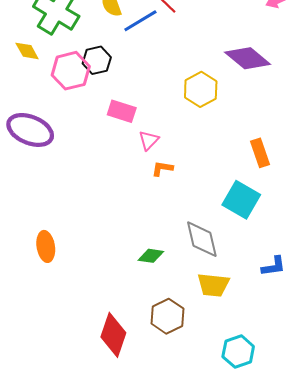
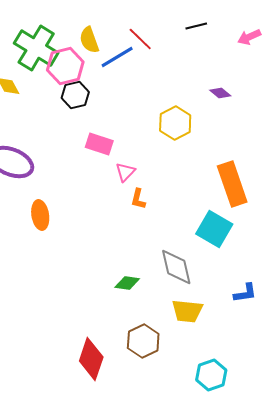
purple diamond: (248, 58) -> (220, 93), size x0.5
pink hexagon: (71, 71) -> (65, 66), moved
orange rectangle: (260, 153) -> (232, 184), size x1.6
orange L-shape: (162, 168) -> (138, 199), turned -85
orange ellipse: (46, 246) -> (40, 215), moved

